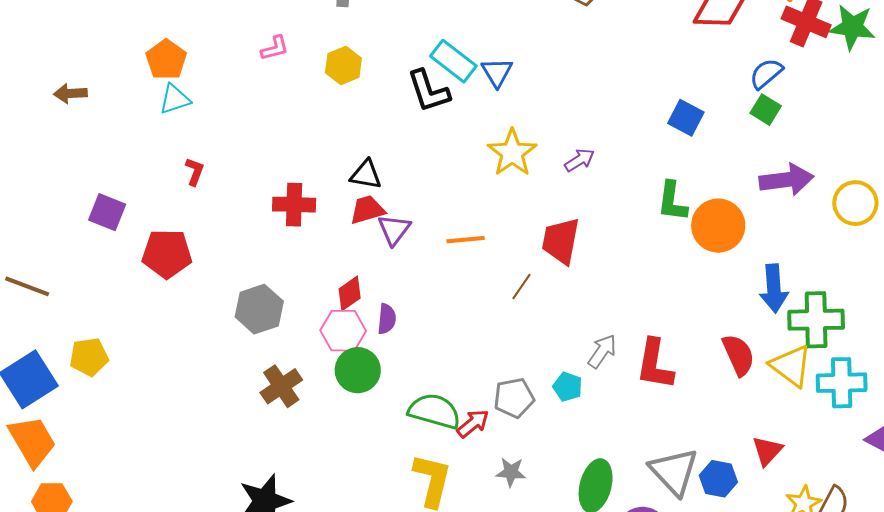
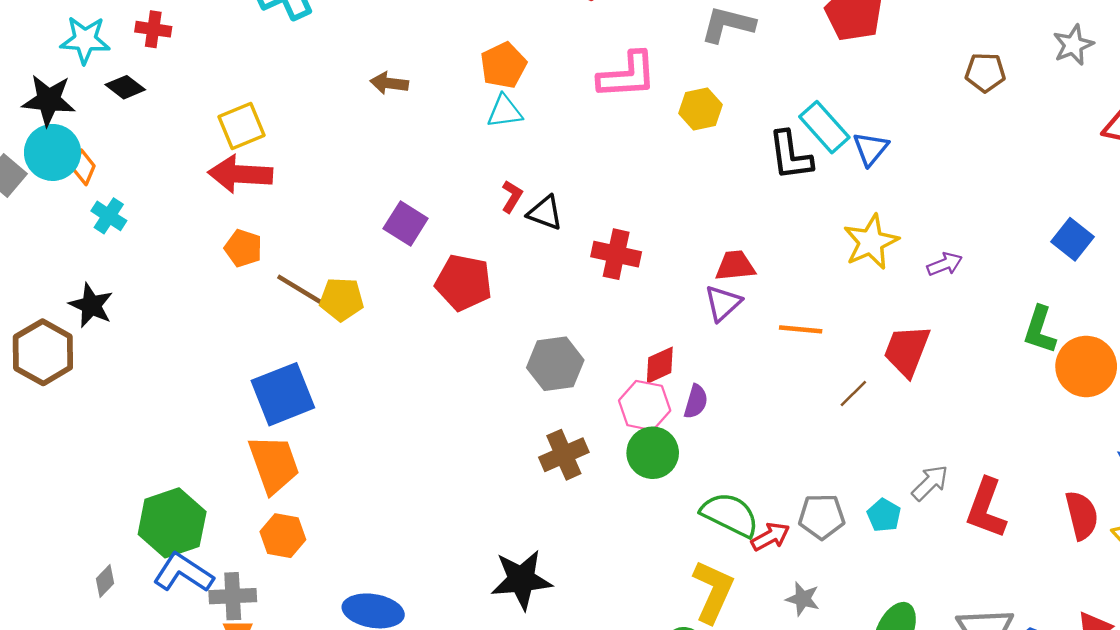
pink L-shape: (275, 48) -> (627, 75), size x1.8
black triangle: (366, 175) -> (545, 213), moved
red trapezoid: (367, 210) -> (735, 266), moved
yellow pentagon: (89, 357) -> (342, 299), moved

